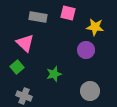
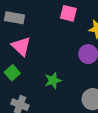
gray rectangle: (38, 17) -> (14, 18), moved

